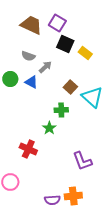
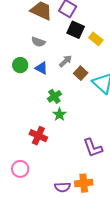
gray arrow: (45, 67) -> (66, 61), moved
green cross: (61, 110) -> (54, 96), moved, turned -32

